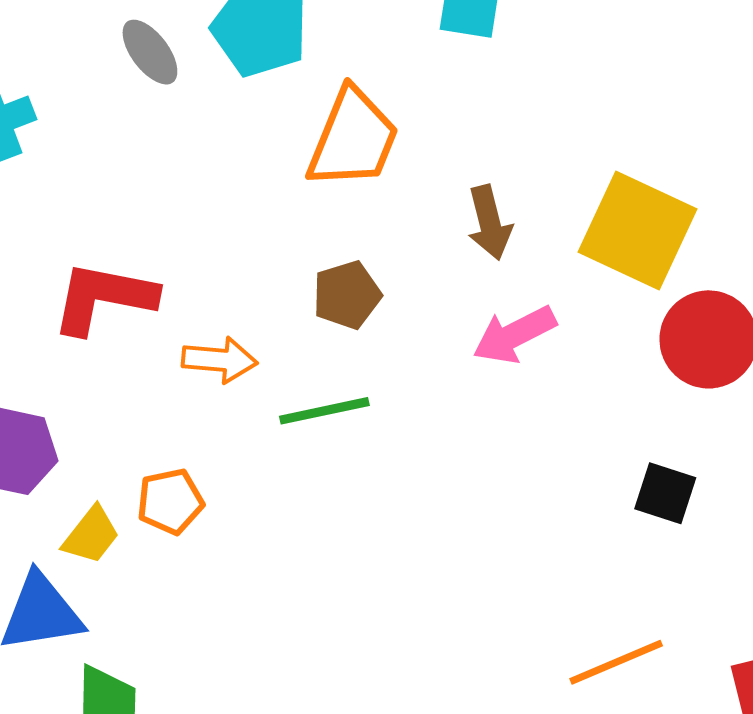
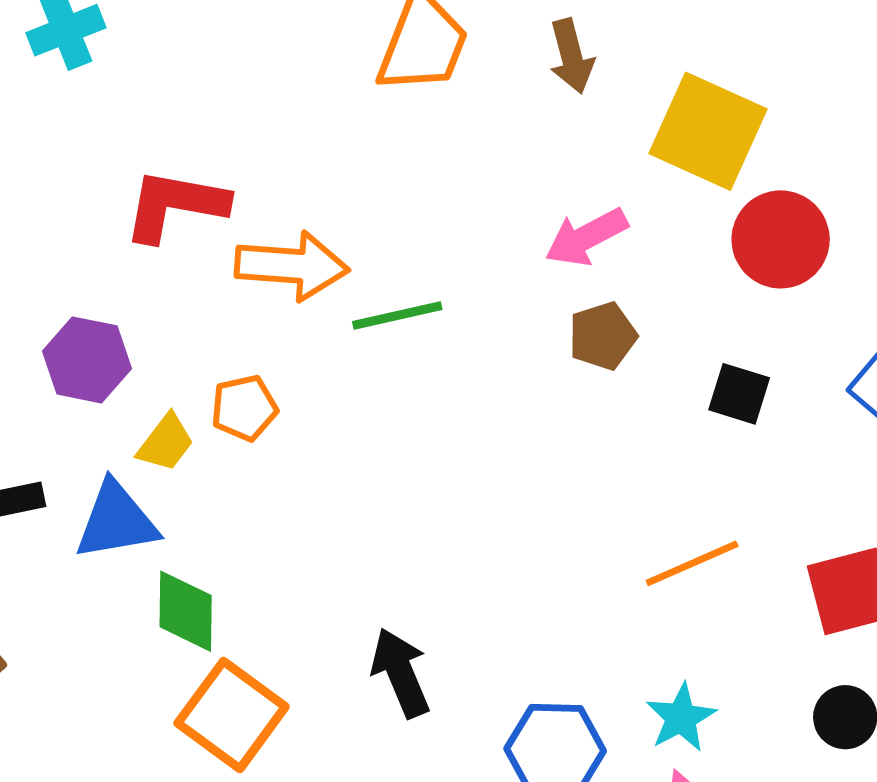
brown arrow: (490, 223) -> (571, 56), moved
brown pentagon: (347, 295) -> (603, 336), moved
orange arrow: (220, 360) -> (292, 266), size x1.5

